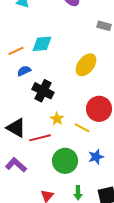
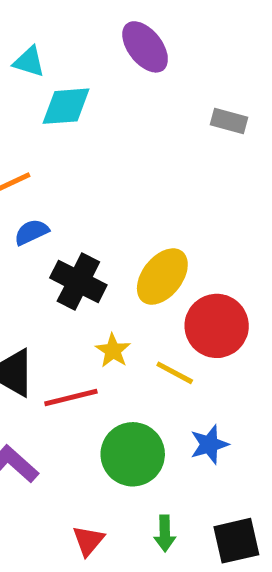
cyan diamond: (42, 44) -> (66, 106), moved
yellow ellipse: (86, 65) -> (162, 277), moved

